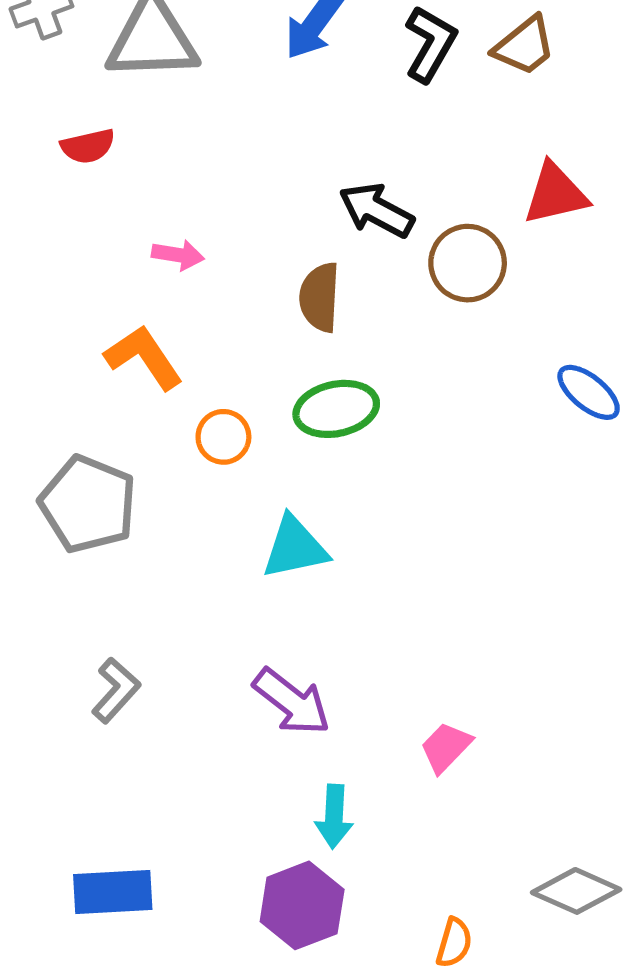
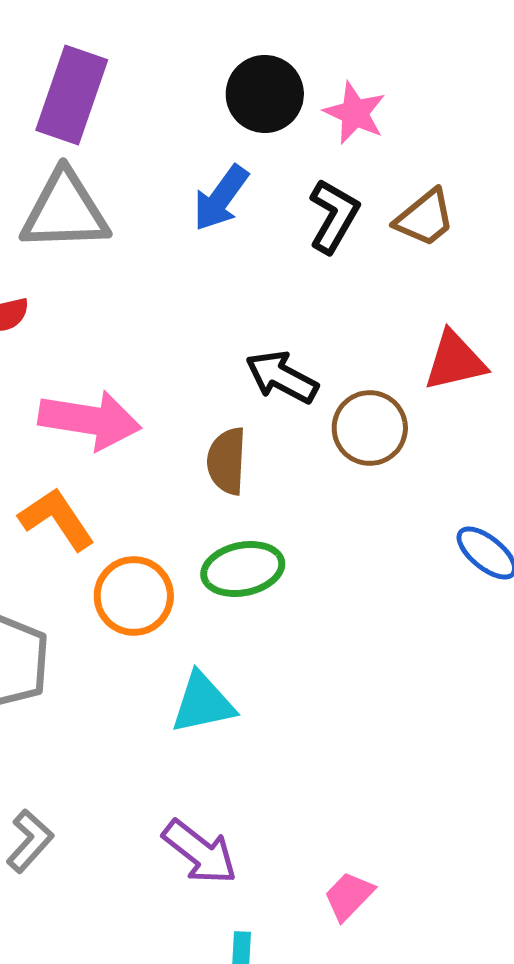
pink arrow: (178, 255) -> (90, 420), size x2.0
orange circle: (223, 437) -> (134, 596), size x1.5

